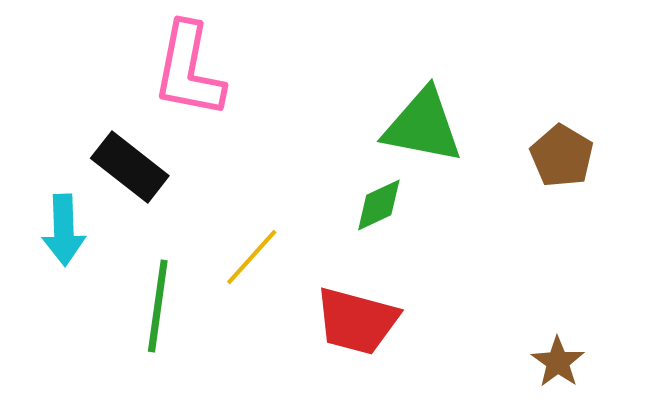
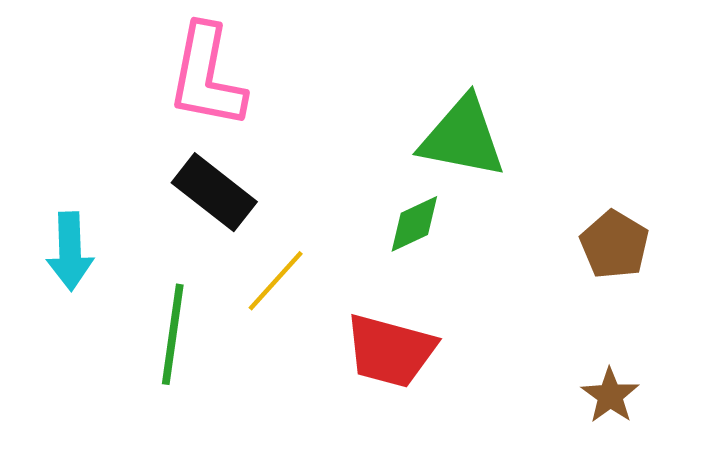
brown pentagon: (562, 156) -> (614, 245), moved
black rectangle: (130, 167) -> (214, 192), moved

